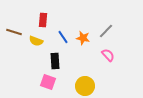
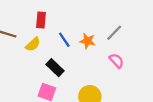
yellow semicircle: (36, 41) -> (33, 44), turned -64
black rectangle: (55, 61) -> (55, 68), turned -42

